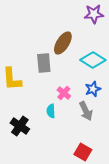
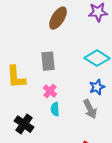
brown ellipse: (63, 43) -> (58, 18), moved
pink cross: (64, 93) -> (50, 91), moved

